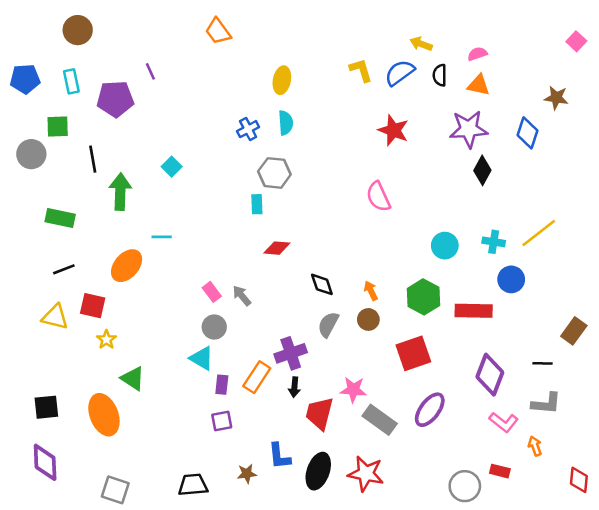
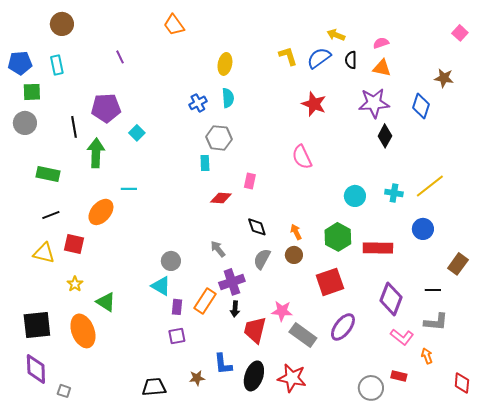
purple pentagon: (115, 99) -> (106, 108), moved
green square: (58, 127) -> (32, 92), moved
blue circle: (511, 279) -> (423, 229), moved
pink rectangle: (212, 292) -> (250, 181), moved, turned 49
gray arrow: (242, 296) -> (218, 249), moved
yellow star: (106, 340) -> (75, 284), moved
black square: (46, 407) -> (37, 325), size x1.4
gray square: (115, 490) -> (64, 391), moved, size x0.6

